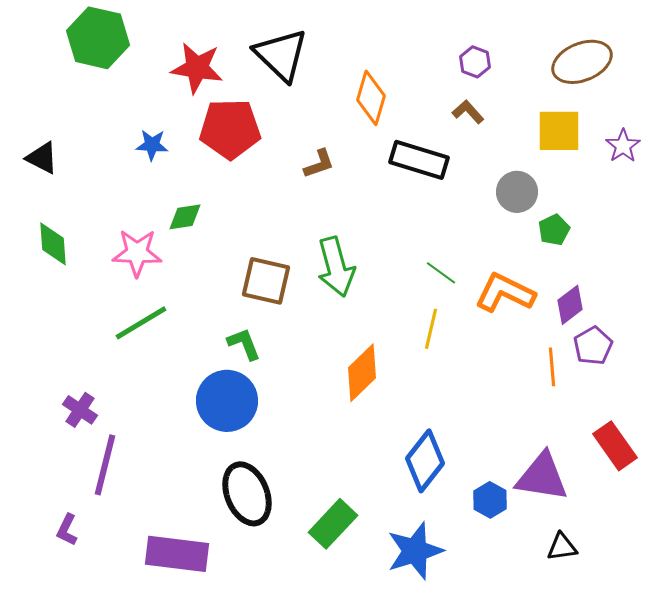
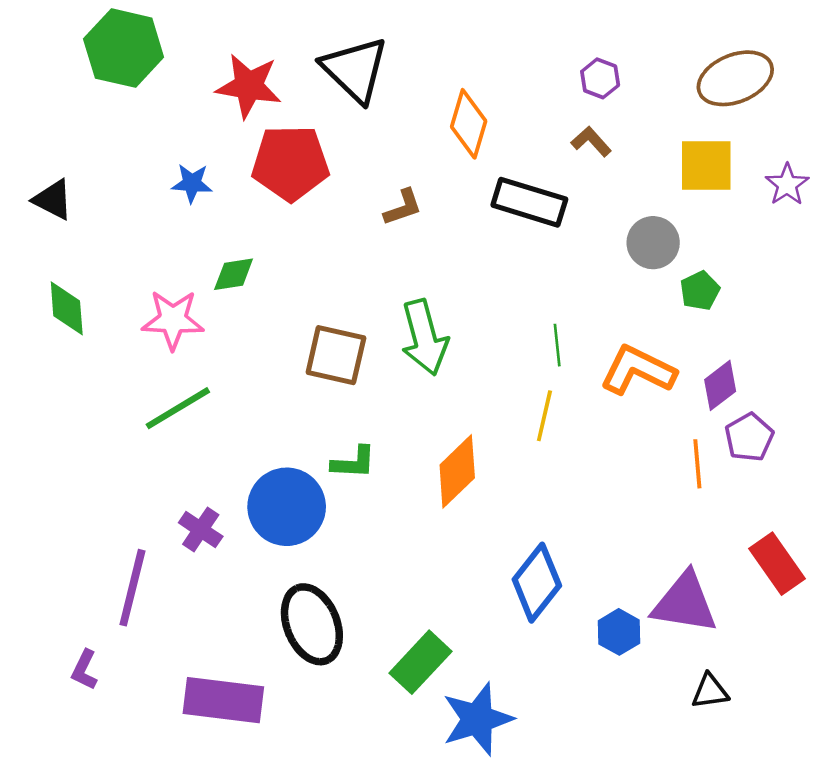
green line: (441, 273) -> (557, 345), turned 48
green L-shape: (244, 344) -> (354, 463), moved, turned 114
purple cross: (80, 410) -> (201, 530), moved
blue star: (415, 551) -> (477, 719), moved

